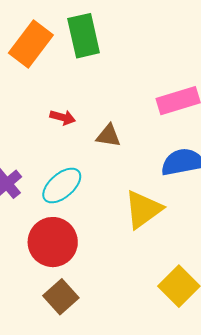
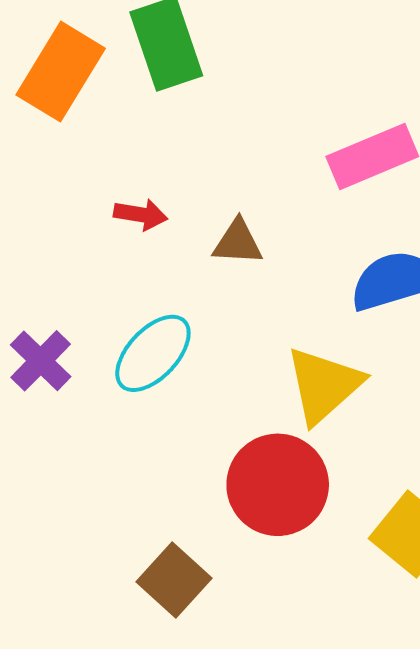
red circle: (53, 242) -> (278, 485), moved

